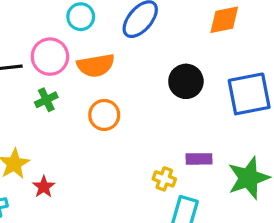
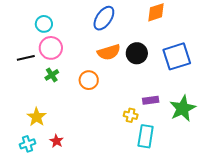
cyan circle: (81, 17) -> (44, 24), moved
orange semicircle: (96, 65) -> (109, 52), moved
red star: (44, 187) -> (57, 141), moved

